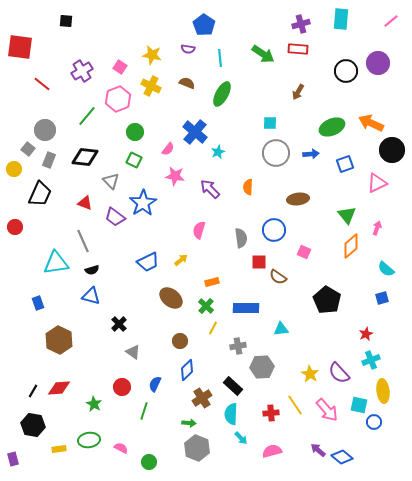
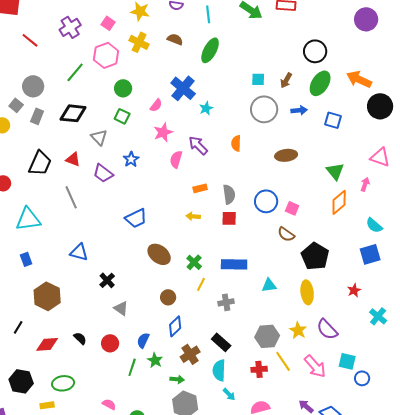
black circle: (346, 71) -> (315, 51), moved
brown arrow: (298, 92) -> (286, 80), moved
green ellipse: (332, 127) -> (320, 83), turned -35
blue square: (345, 164) -> (333, 120), turned 36
pink star: (175, 176) -> (163, 132), turned -30
pink triangle: (377, 183) -> (380, 157), moved, turned 45
black trapezoid: (40, 194) -> (40, 163), moved
blue star: (143, 203) -> (131, 159), size x0.6
pink semicircle: (199, 230) -> (176, 159), moved
blue circle: (274, 230) -> (266, 201), moved
yellow arrow: (181, 260) -> (193, 216), moved, turned -136
red square: (259, 262) -> (229, 218), moved
cyan triangle: (56, 263) -> (28, 219), moved
black semicircle: (92, 270) -> (80, 338), moved, turned -120
brown semicircle: (278, 277) -> (286, 234), moved
orange rectangle: (212, 282) -> (200, 188), moved
blue square: (382, 298) -> (370, 254), size x1.5
cyan cross: (371, 360) -> (378, 316), moved, turned -30
gray hexagon: (262, 367) -> (267, 336), moved
black line: (33, 391) -> (18, 327), moved
yellow ellipse: (383, 391) -> (307, 292), moved
green star: (94, 404) -> (155, 360), moved
green ellipse: (89, 440) -> (63, 383), moved

